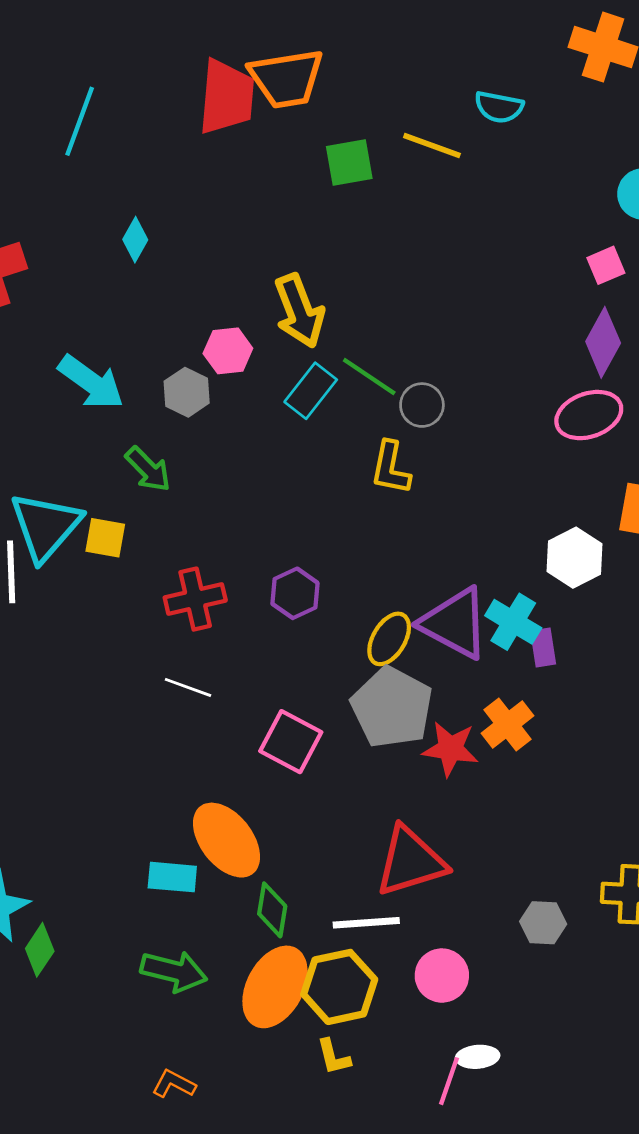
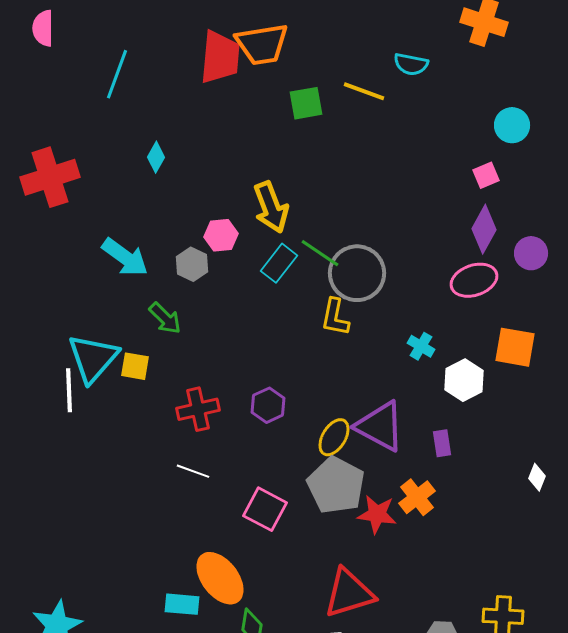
gray circle: (422, 405) -> (357, 273), size x1.8
cyan cross: (513, 622) -> (421, 346), moved, size x0.7

